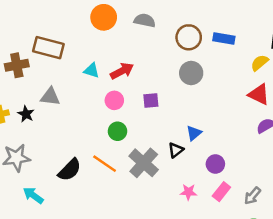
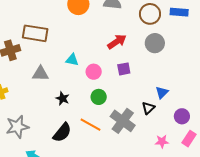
cyan triangle: (92, 70) -> (72, 60), moved
red arrow: (122, 71) -> (117, 42), moved
black star: (26, 114) -> (63, 98), moved

